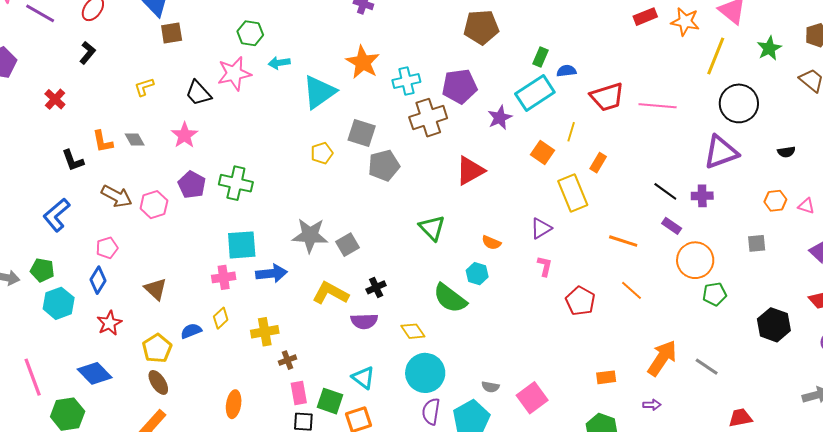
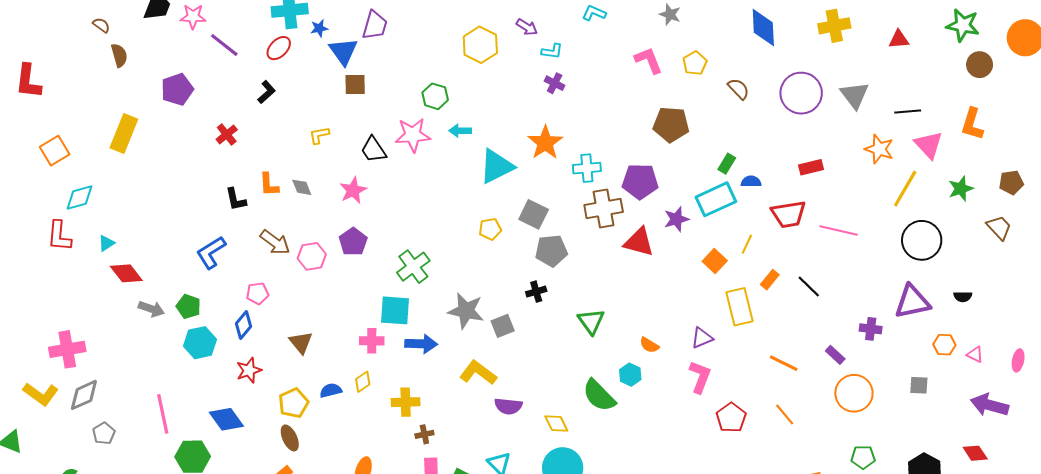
red rectangle: (645, 17) -> (811, 167), moved
purple triangle: (721, 152) -> (912, 302), moved
red triangle: (470, 171) -> (639, 242), moved, turned 36
green cross: (236, 183) -> (413, 267), moved, turned 32
black line: (665, 191) -> (809, 286), moved
pink L-shape: (545, 266) -> (700, 377), size x1.5
black cross: (376, 287) -> (536, 292), moved
green pentagon: (715, 294) -> (863, 457), moved

